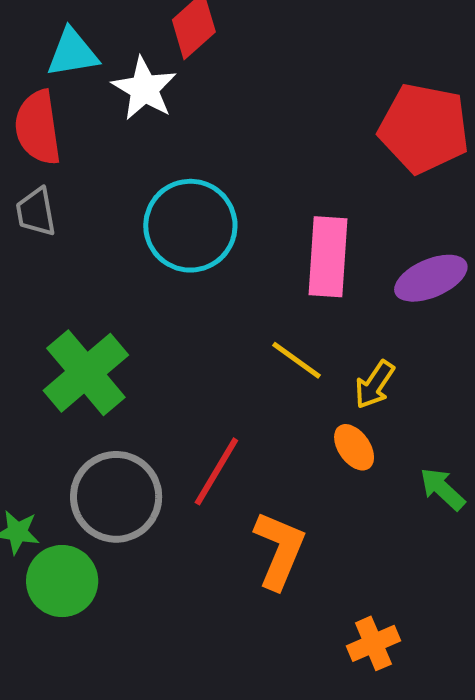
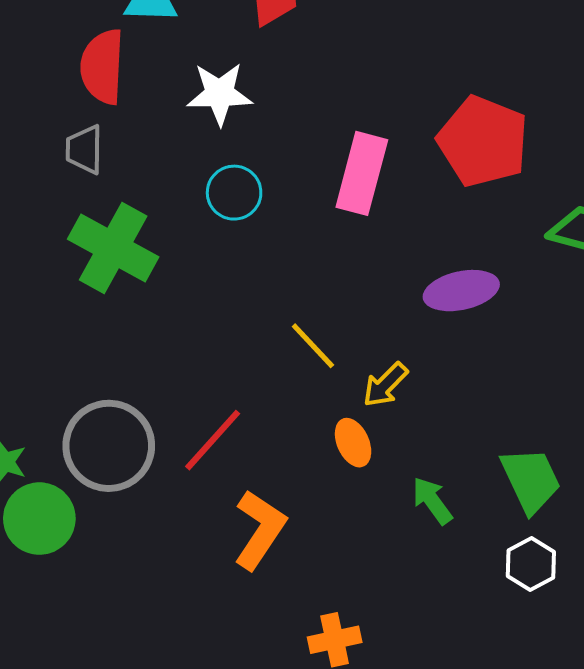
white star: (144, 89) -> (220, 94), moved, turned 30
cyan circle: (190, 226) -> (234, 193), size x0.6
pink rectangle: (328, 257) -> (362, 173), moved
green cross: (86, 373) -> (113, 248), moved, turned -32

